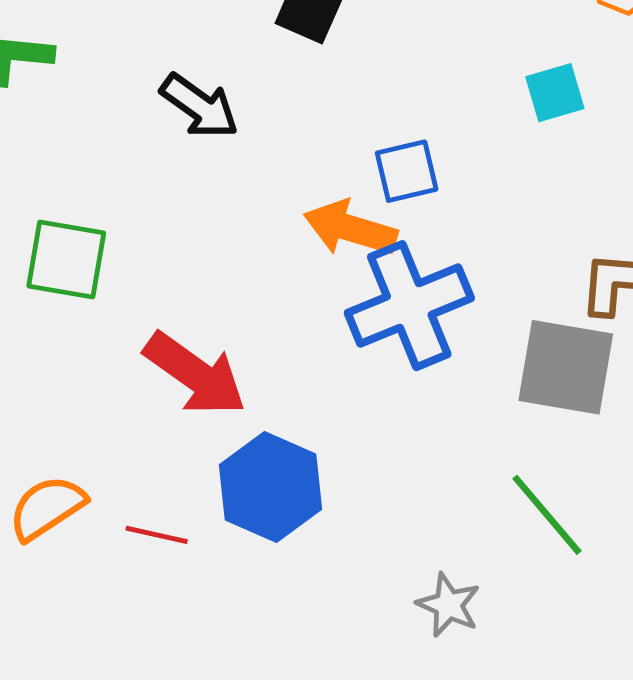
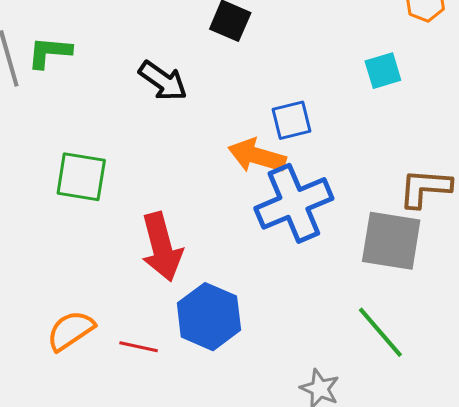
red arrow: (195, 374) -> (162, 247), turned 40

